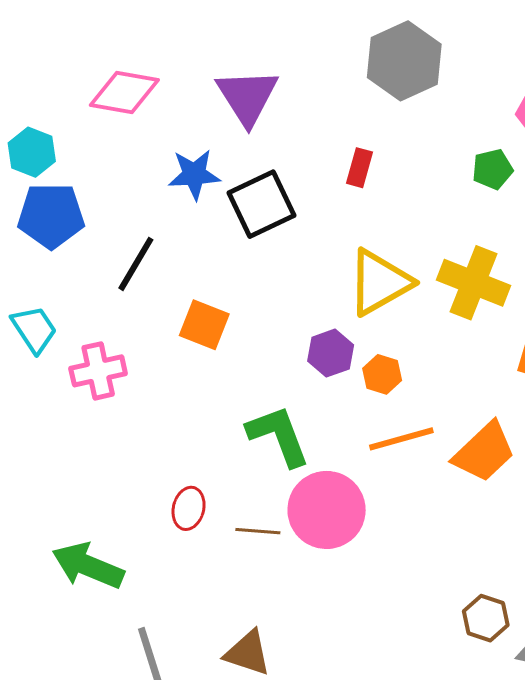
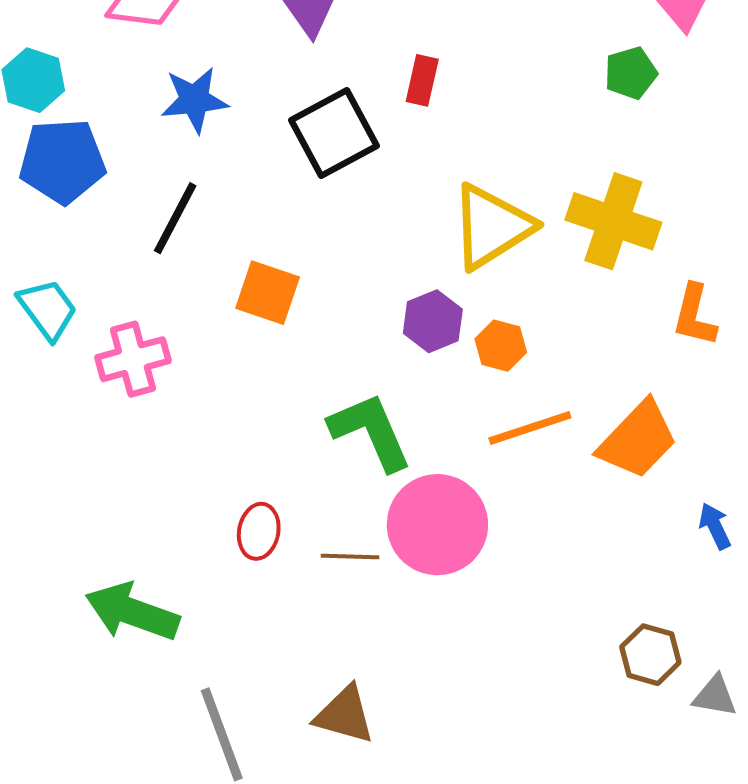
red rectangle: (359, 168) -> (422, 80), moved
blue star: (194, 174) -> (194, 100), moved

